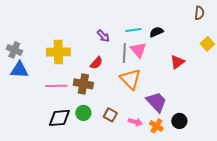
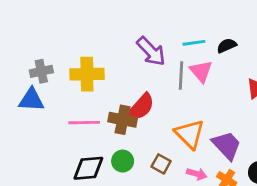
purple arrow: (103, 36) -> (151, 51), size x1.6
gray cross: (14, 50) -> (41, 71), moved, turned -35
red semicircle: (96, 63) -> (141, 107), moved, size x1.5
orange triangle: (130, 79) -> (190, 134), moved

